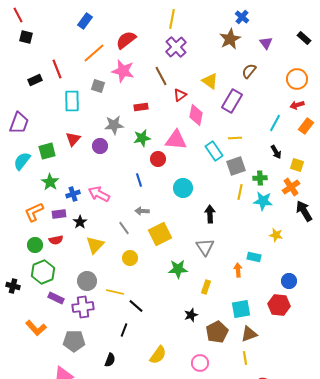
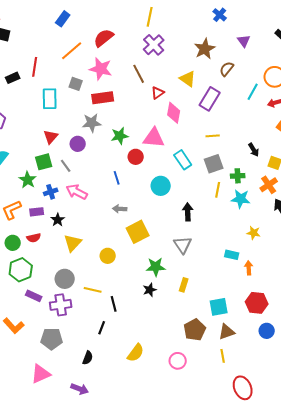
brown star: (230, 39) -> (205, 49), moved
red line: (57, 69) -> (35, 67), turned 30
red rectangle: (141, 107) -> (103, 98), moved, size x1.5
cyan line: (275, 123) -> (253, 92), moved
green square: (47, 151) -> (44, 162), moved
cyan rectangle: (214, 151) -> (183, 160), moved
gray line: (124, 228) -> (66, 166), moved
orange arrow: (238, 270) -> (249, 268), moved
blue circle: (289, 281) -> (267, 331), moved
black line: (136, 306) -> (114, 304), turned 35
black star: (191, 315) -> (150, 290), moved

